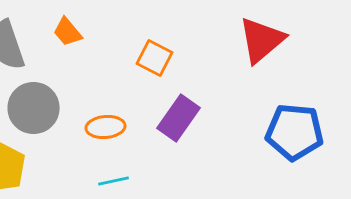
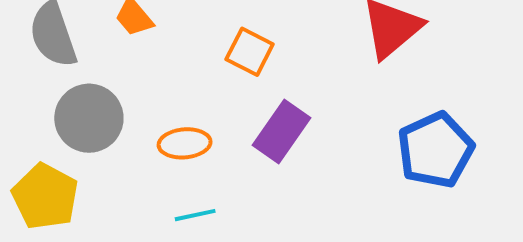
blue pentagon: (294, 132) -> (435, 150), turned -30

